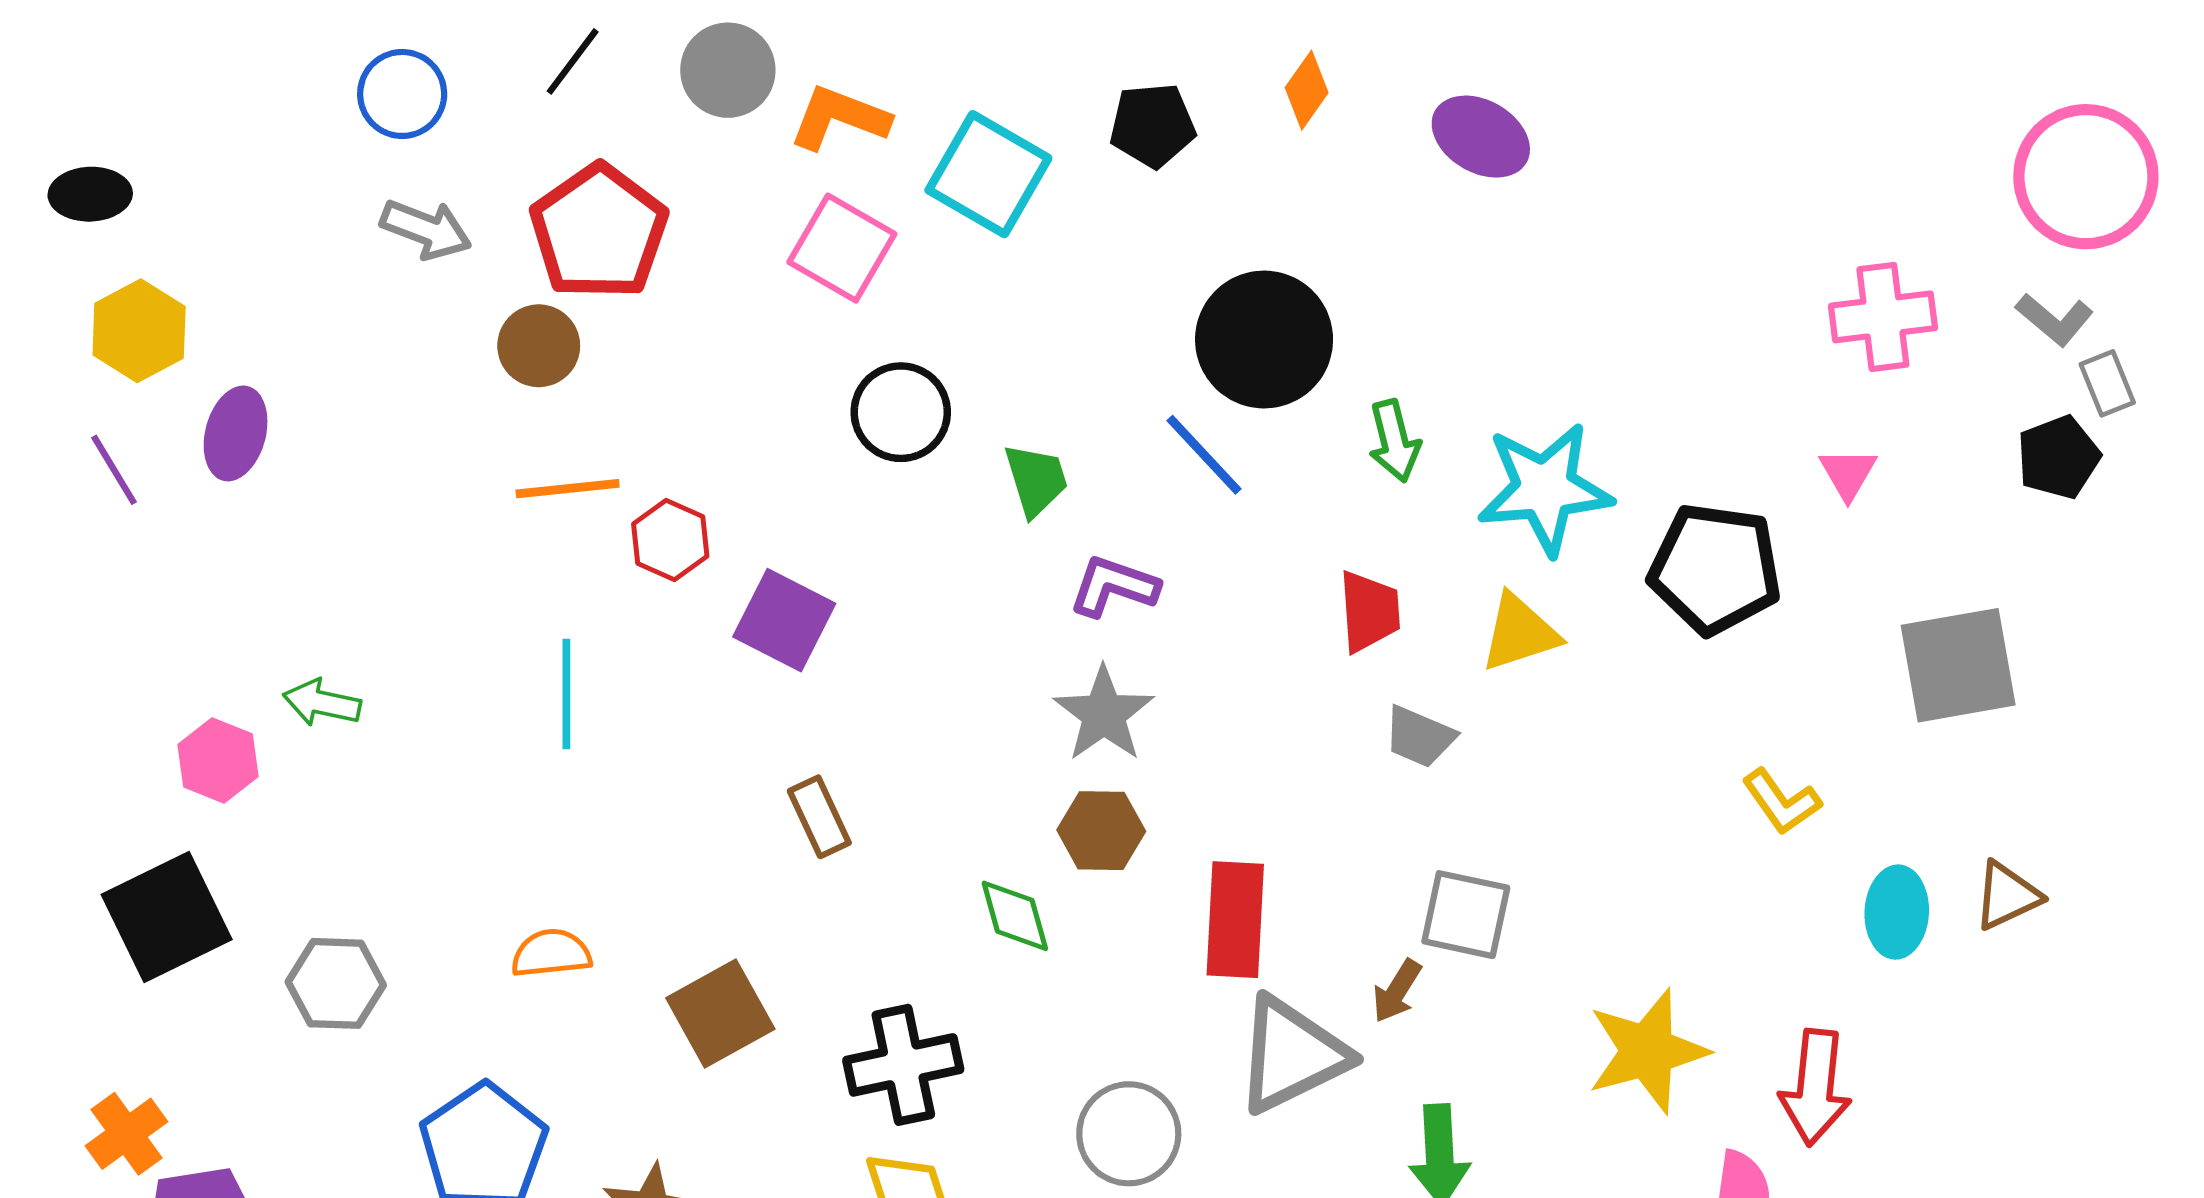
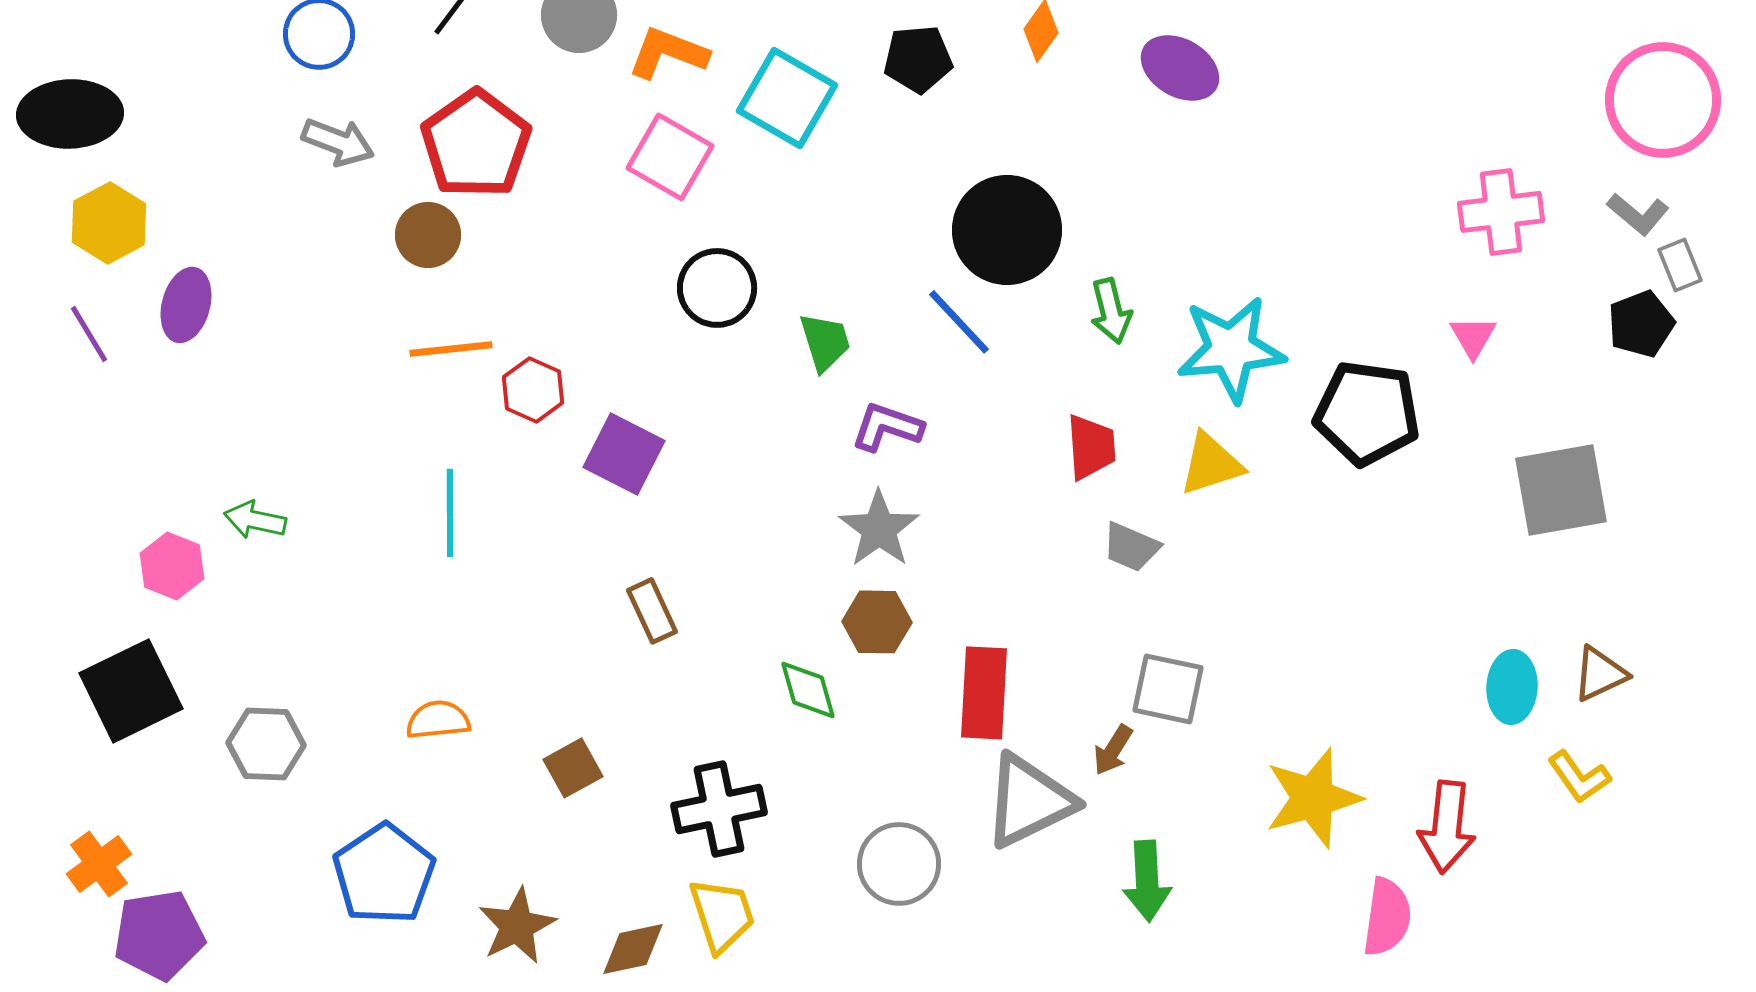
black ellipse: (90, 194) -> (70, 114), size x1.6
yellow L-shape: (1781, 802) -> (1579, 777), moved
brown square: (720, 1014) -> (573, 768), size x0.7

